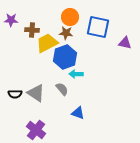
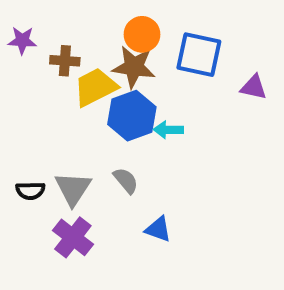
brown star: (66, 33) -> (134, 67), size x1.5
cyan arrow: (76, 74) -> (168, 130), moved
gray triangle: (36, 93) -> (73, 189), turned 30
purple cross: (36, 130) -> (73, 237), moved

